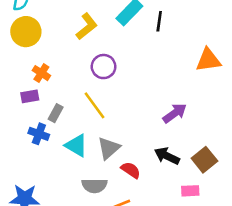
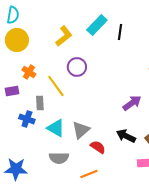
purple rectangle: (30, 96) -> (12, 91), moved
yellow line: (94, 105) -> (56, 86), moved
gray rectangle: (56, 113) -> (40, 103), turned -32
gray semicircle: (94, 186) -> (59, 158), moved

